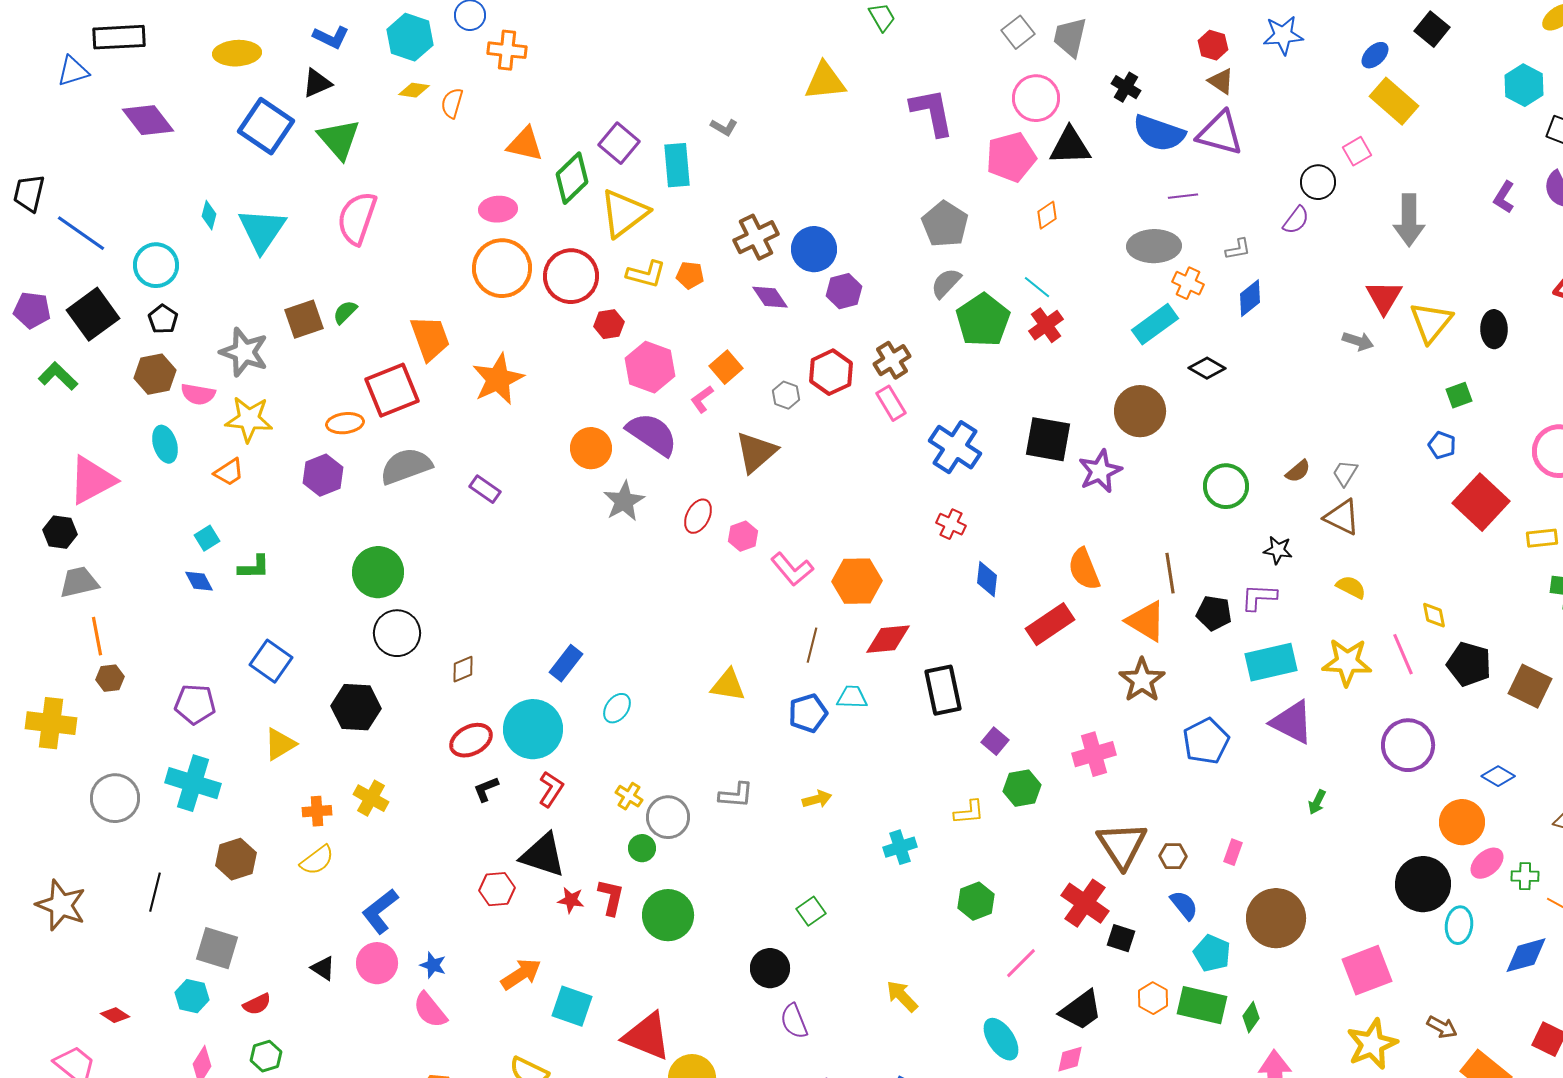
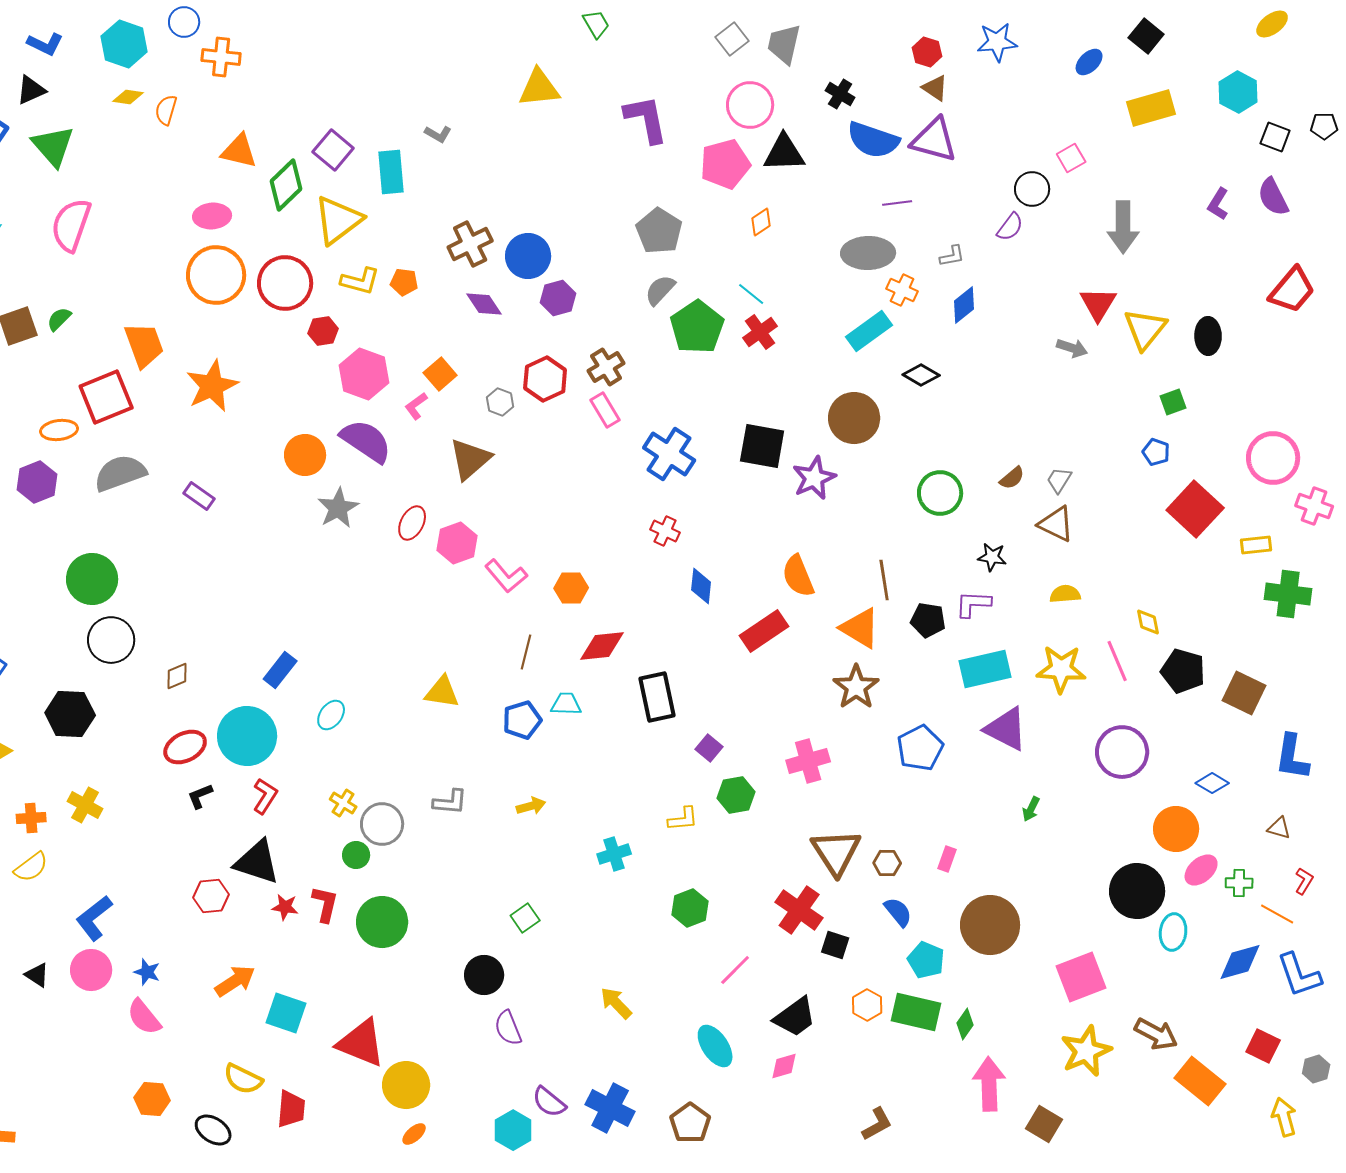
yellow rectangle: (1394, 101) -> (1151, 108), moved, turned -57
pink hexagon: (743, 536) -> (457, 543), size x1.4
orange hexagon: (857, 581) -> (571, 588), size x0.7
yellow semicircle: (1351, 587) -> (1065, 594), turned -32
brown arrow: (1442, 1027) -> (1156, 1034), size x1.4

